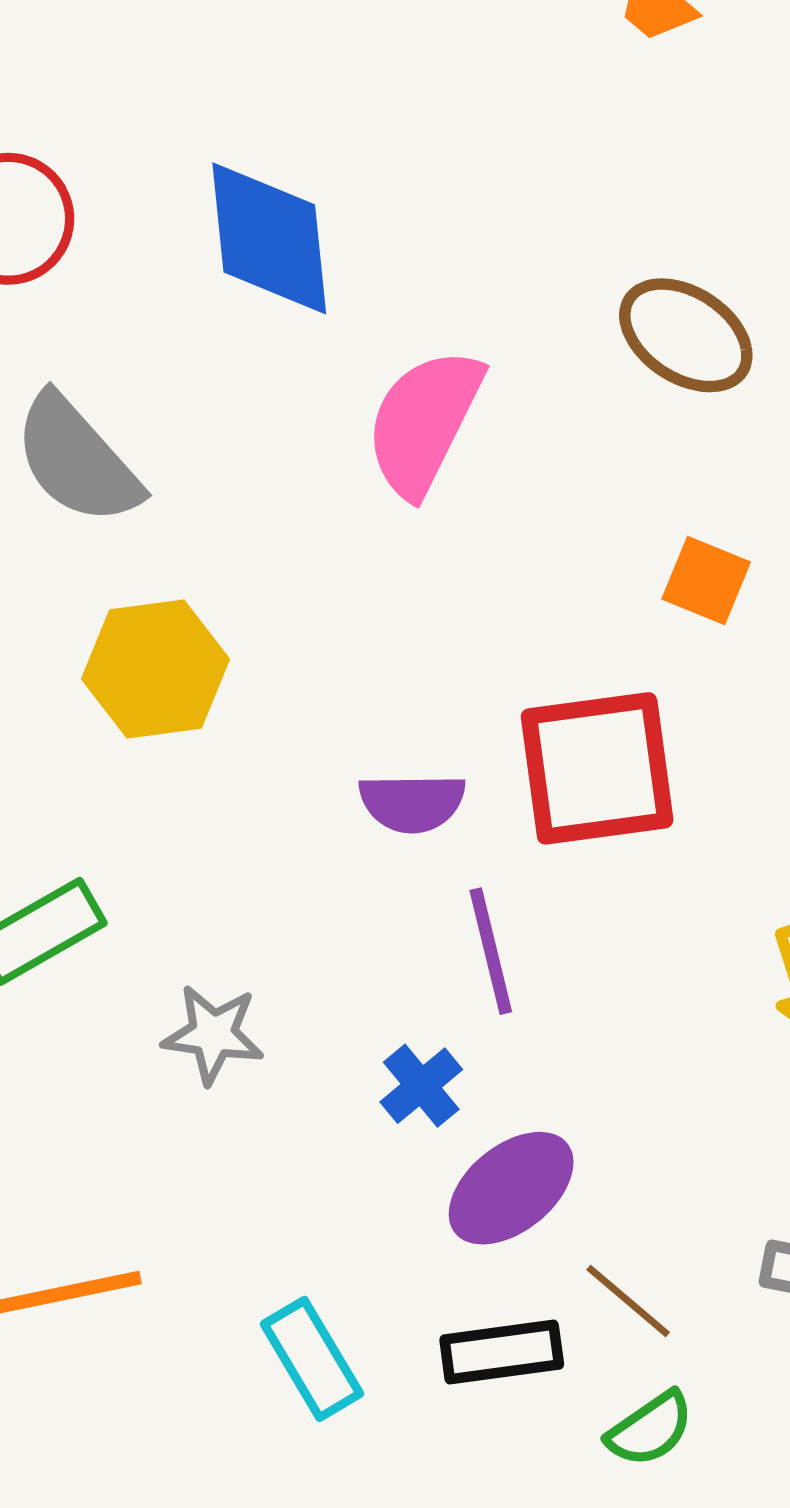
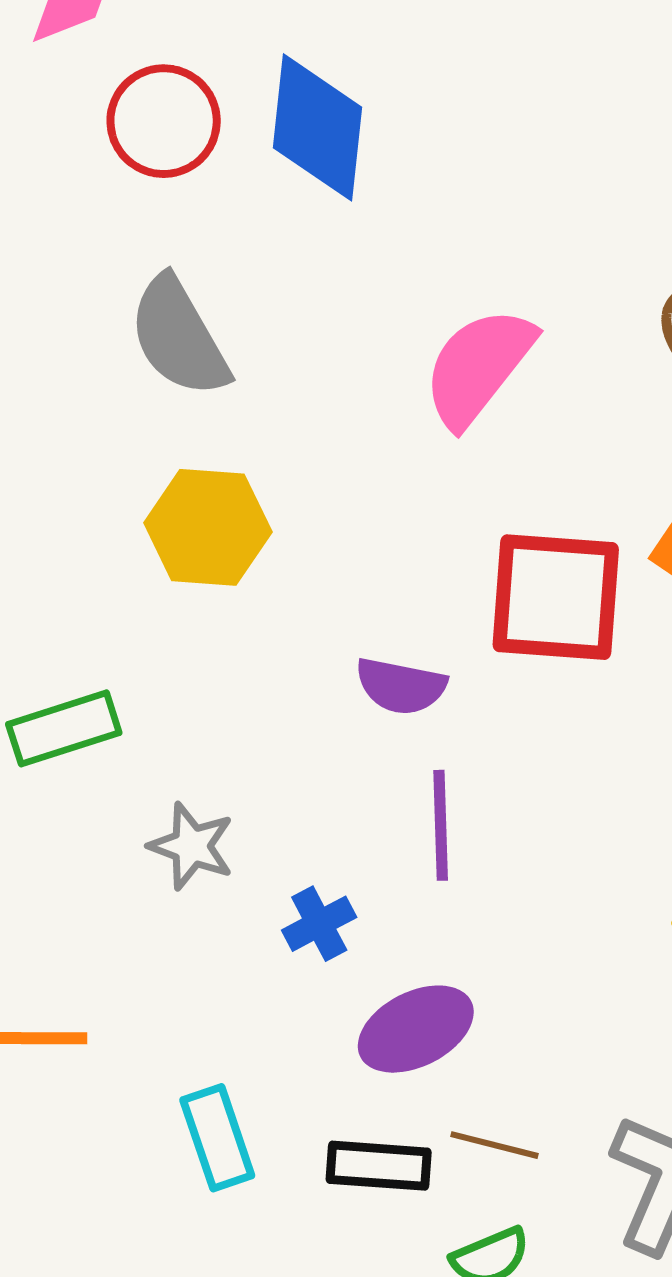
blue diamond: (269, 238) -> (318, 127), moved
red square: (597, 768) -> (556, 597), moved
blue cross: (421, 1086) -> (319, 924), moved
brown line: (628, 1301) -> (494, 1145), turned -38

